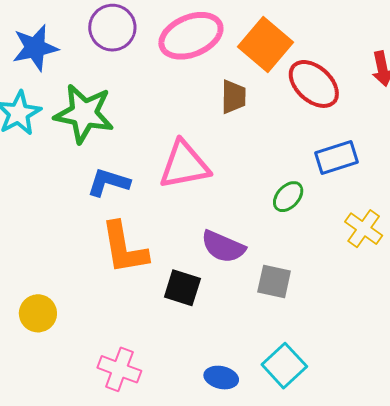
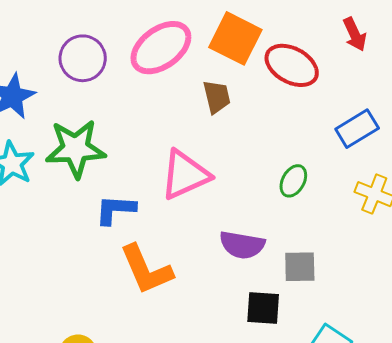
blue rectangle: (337, 158) -> (357, 129), moved
black square: (182, 288) -> (263, 308), moved

